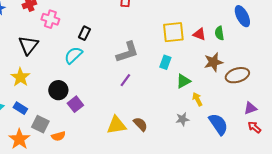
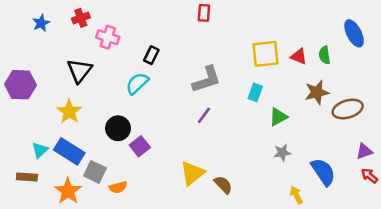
yellow arrow: (197, 99) -> (296, 195), moved
blue rectangle: (20, 108) -> (69, 151), size x1.6
gray star: (182, 119) -> (282, 153), moved
brown semicircle: (140, 124) -> (223, 185), moved
yellow triangle: (116, 125) -> (192, 173), turned -30

